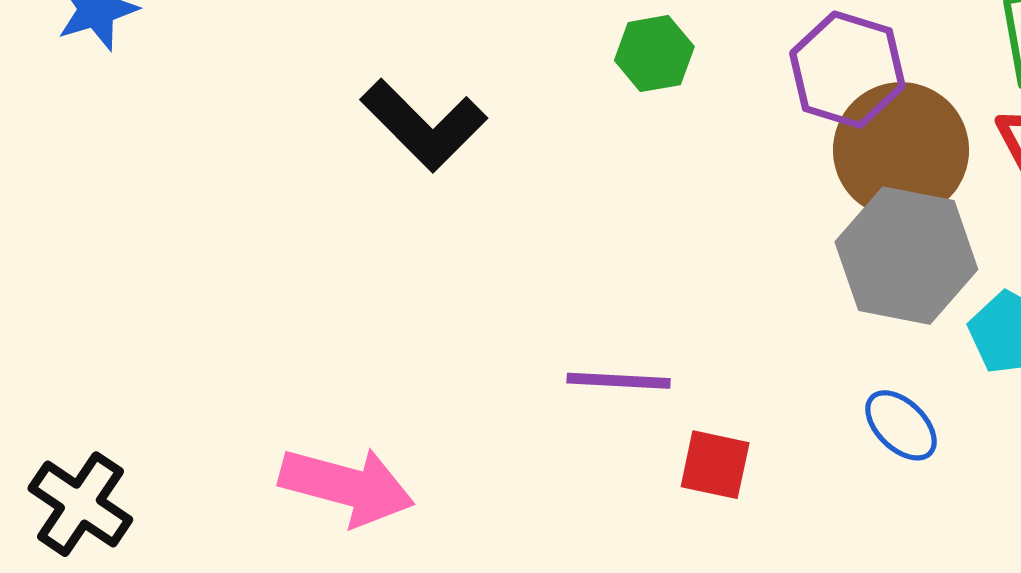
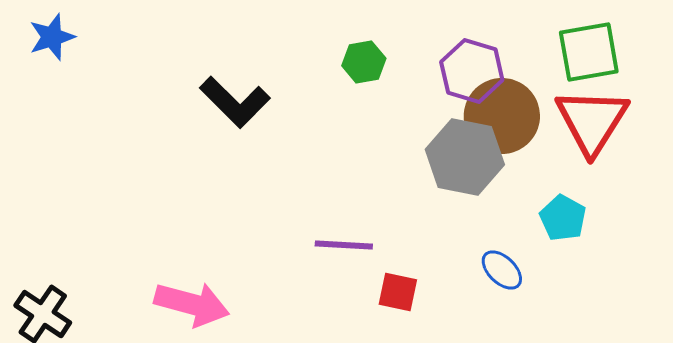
gray hexagon: (906, 256) -> (465, 157), moved

